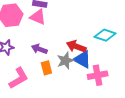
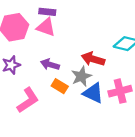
blue triangle: (82, 59) -> (93, 93), moved
orange rectangle: (46, 68) -> (60, 86), turned -40

